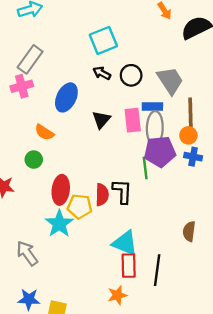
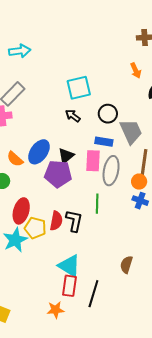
black circle: (131, 75) -> (108, 114), moved
blue ellipse: (66, 97) -> (39, 152), moved
blue rectangle: (152, 107) -> (104, 142), moved
purple pentagon: (160, 152) -> (58, 174), moved

